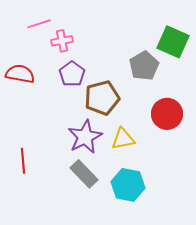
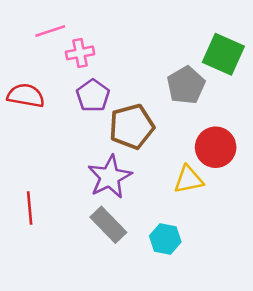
yellow triangle: (123, 139) -> (188, 180), moved
cyan hexagon: (128, 185) -> (165, 239), size x0.7

